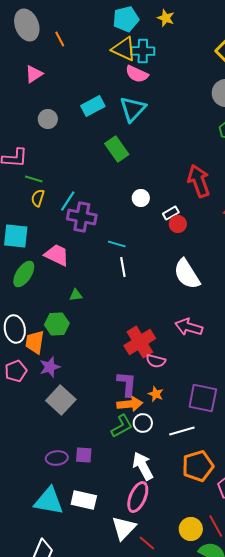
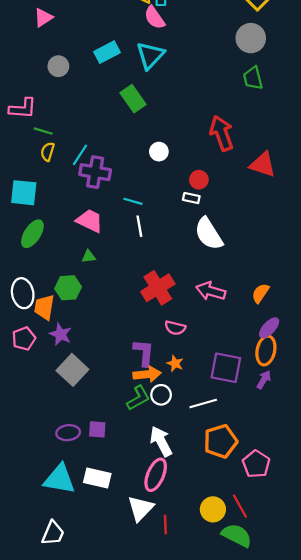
pink semicircle: (137, 74) -> (155, 18), turned 30
white rectangle: (171, 213) -> (191, 198), moved, turned 42
pink trapezoid: (57, 255) -> (90, 221), moved
red cross: (140, 342) -> (158, 288), moved
purple star: (50, 367) -> (61, 334), turned -30
red line: (147, 543) -> (165, 525), turned 48

